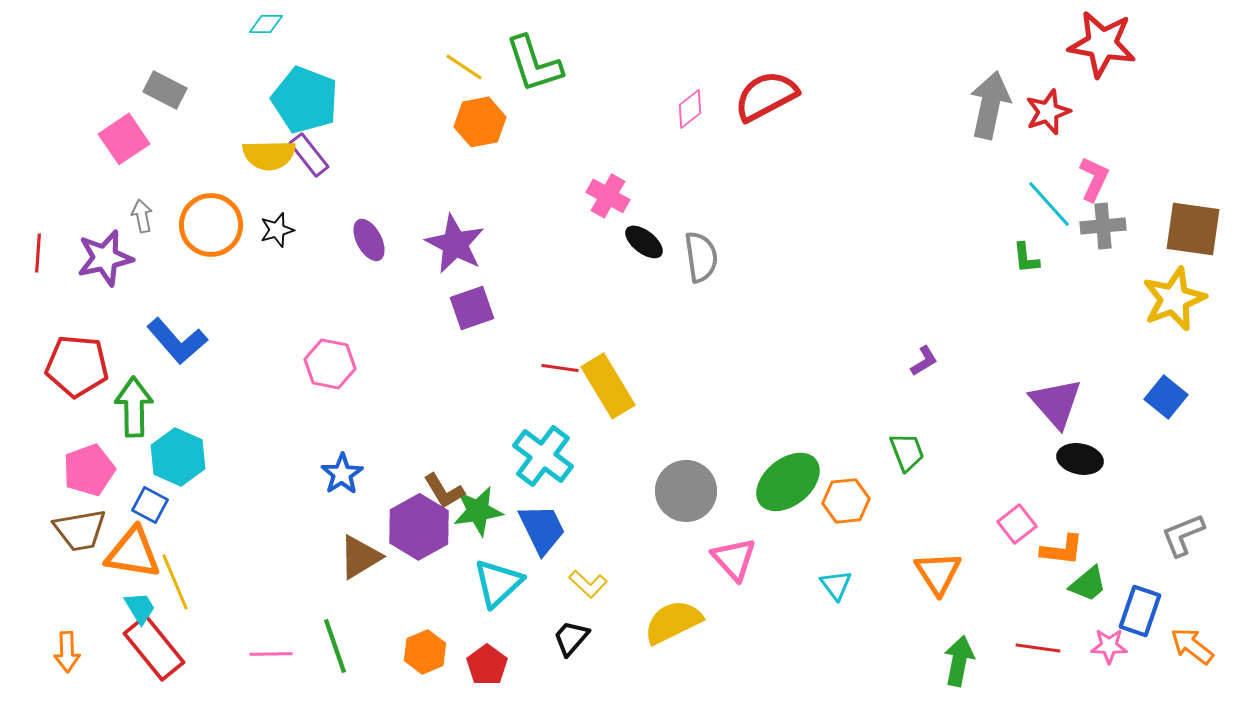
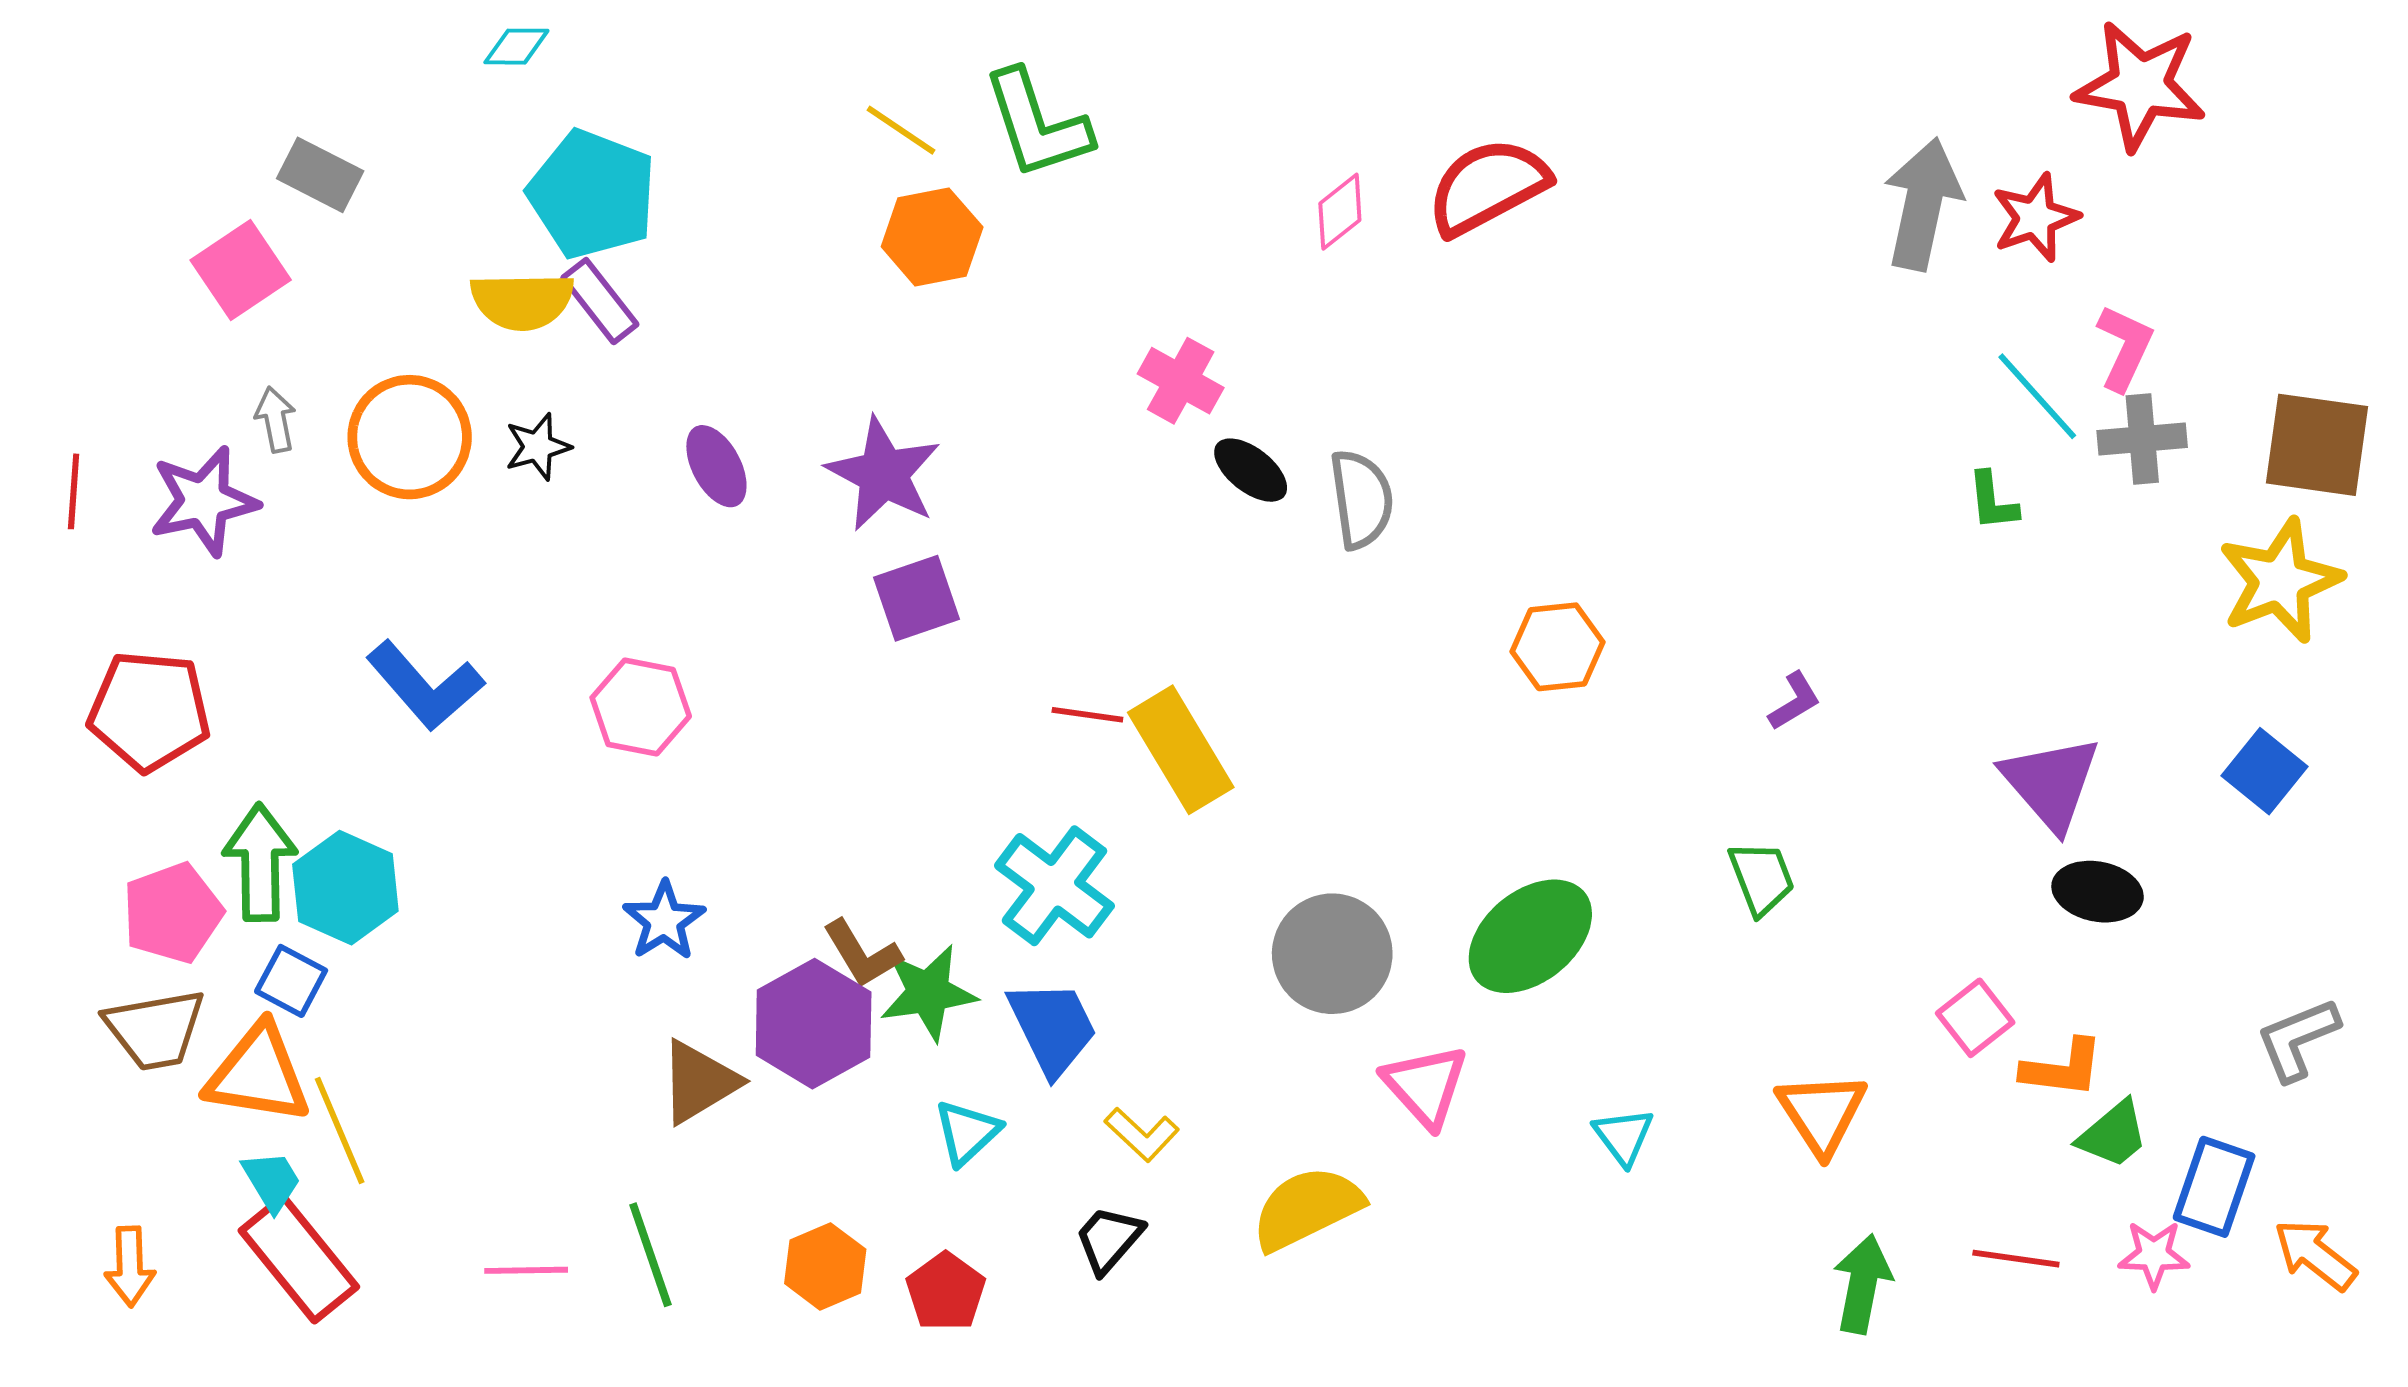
blue L-shape: (177, 341) -> (425, 686), moved
green arrow: (134, 407) -> (260, 862), moved
orange hexagon: (846, 501) -> (1558, 647), moved
cyan triangle: (498, 583) -> (967, 1132), size x0.7

